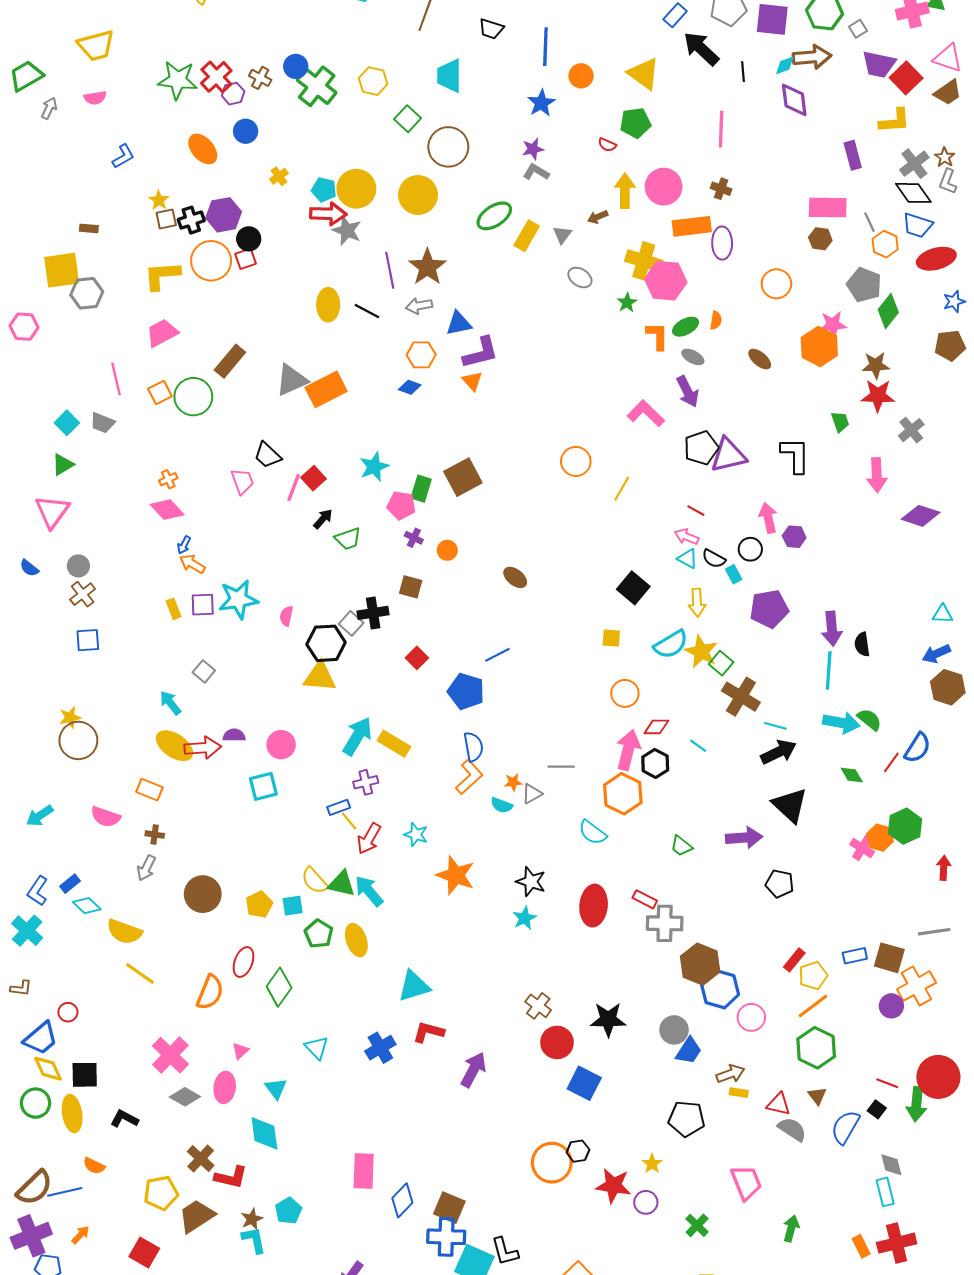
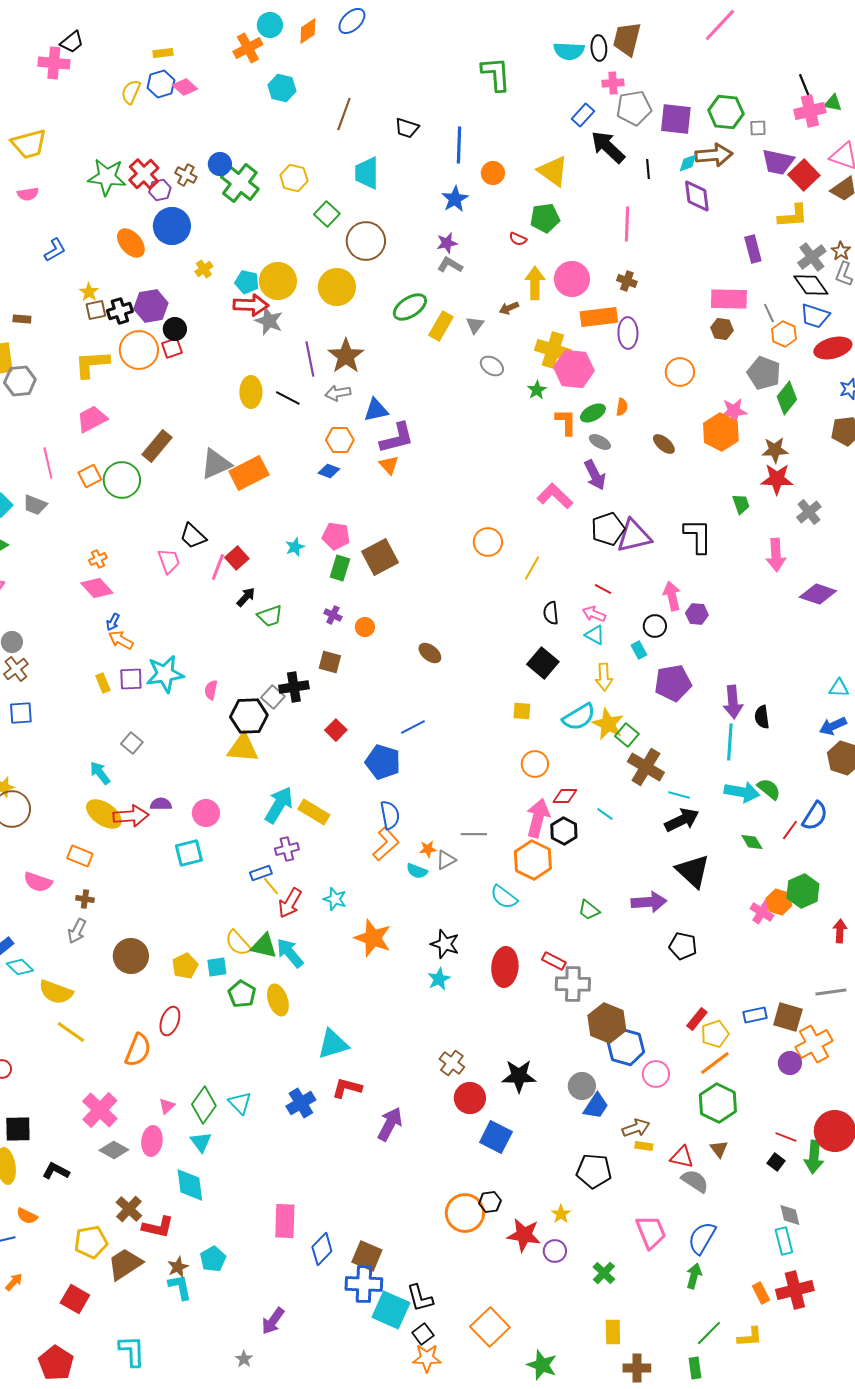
gray square: (858, 29) -> (758, 128), turned 30
blue circle: (246, 131) -> (172, 226), size x1.6
cyan star: (374, 467) -> (295, 547), size x0.7
pink pentagon: (401, 505) -> (336, 536), moved
black semicircle: (714, 559) -> (551, 613), moved, turned 55
green diamond: (279, 987) -> (204, 1105), moved
blue semicircle: (845, 1127) -> (702, 1238), moved

